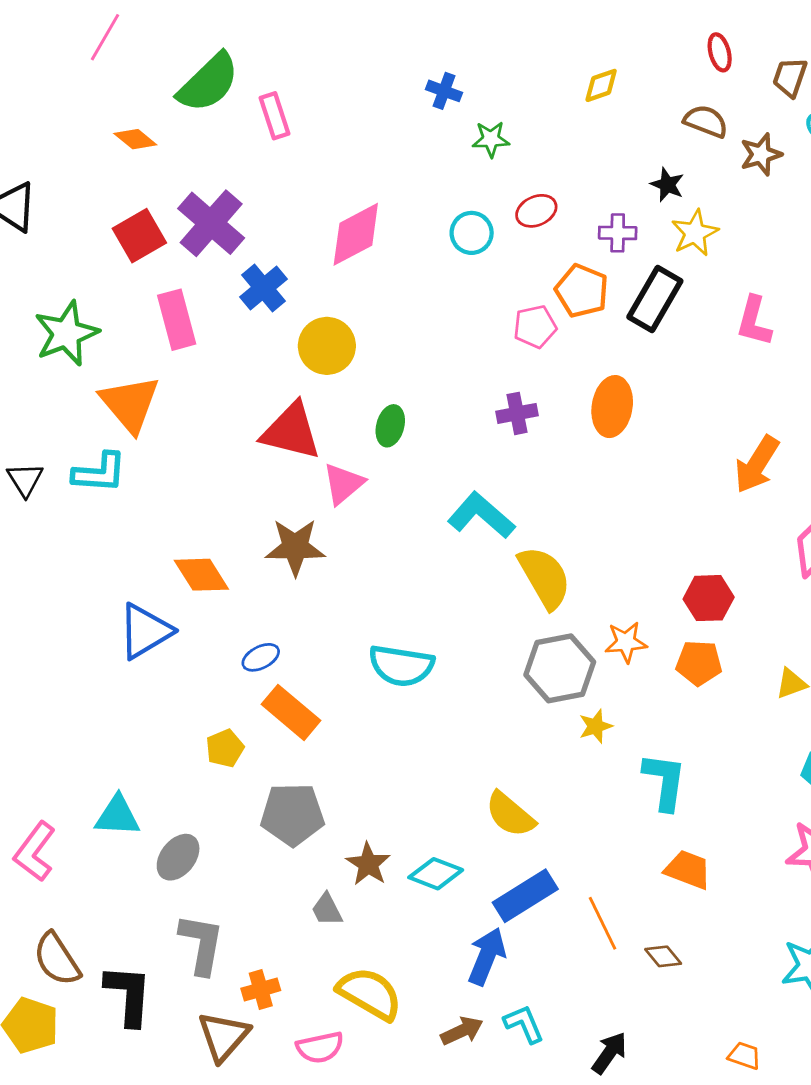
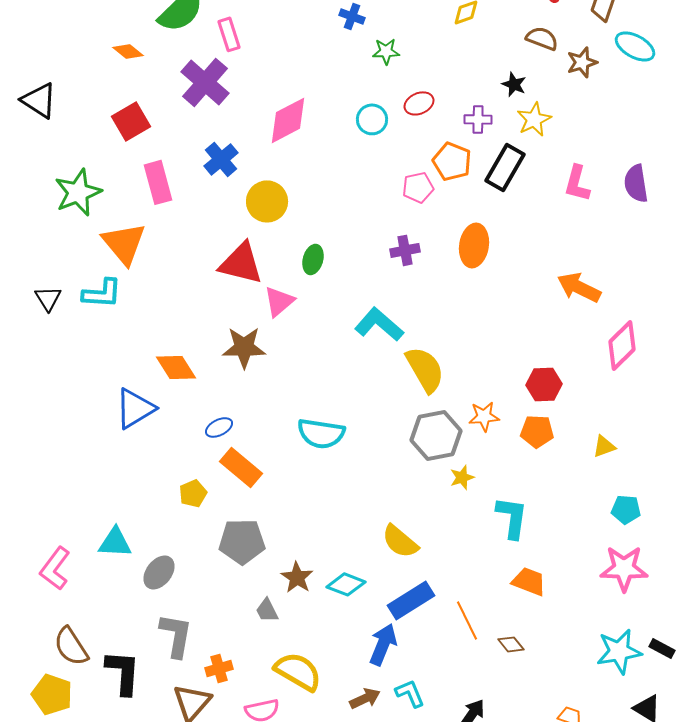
purple cross: (211, 223) -> (205, 82), moved
orange arrow: (757, 464) -> (579, 287), turned 84

